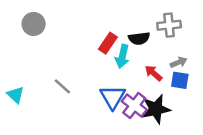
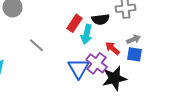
gray line: (62, 86) -> (36, 45), moved
purple cross: (134, 105) -> (96, 63), moved

